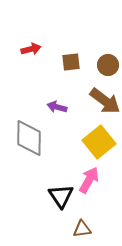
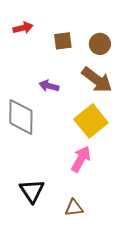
black triangle: (61, 196) -> (32, 191), moved

